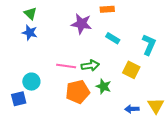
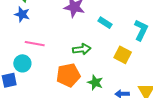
pink line: (66, 66) -> (35, 44), moved
green star: (104, 86) -> (95, 82), moved

